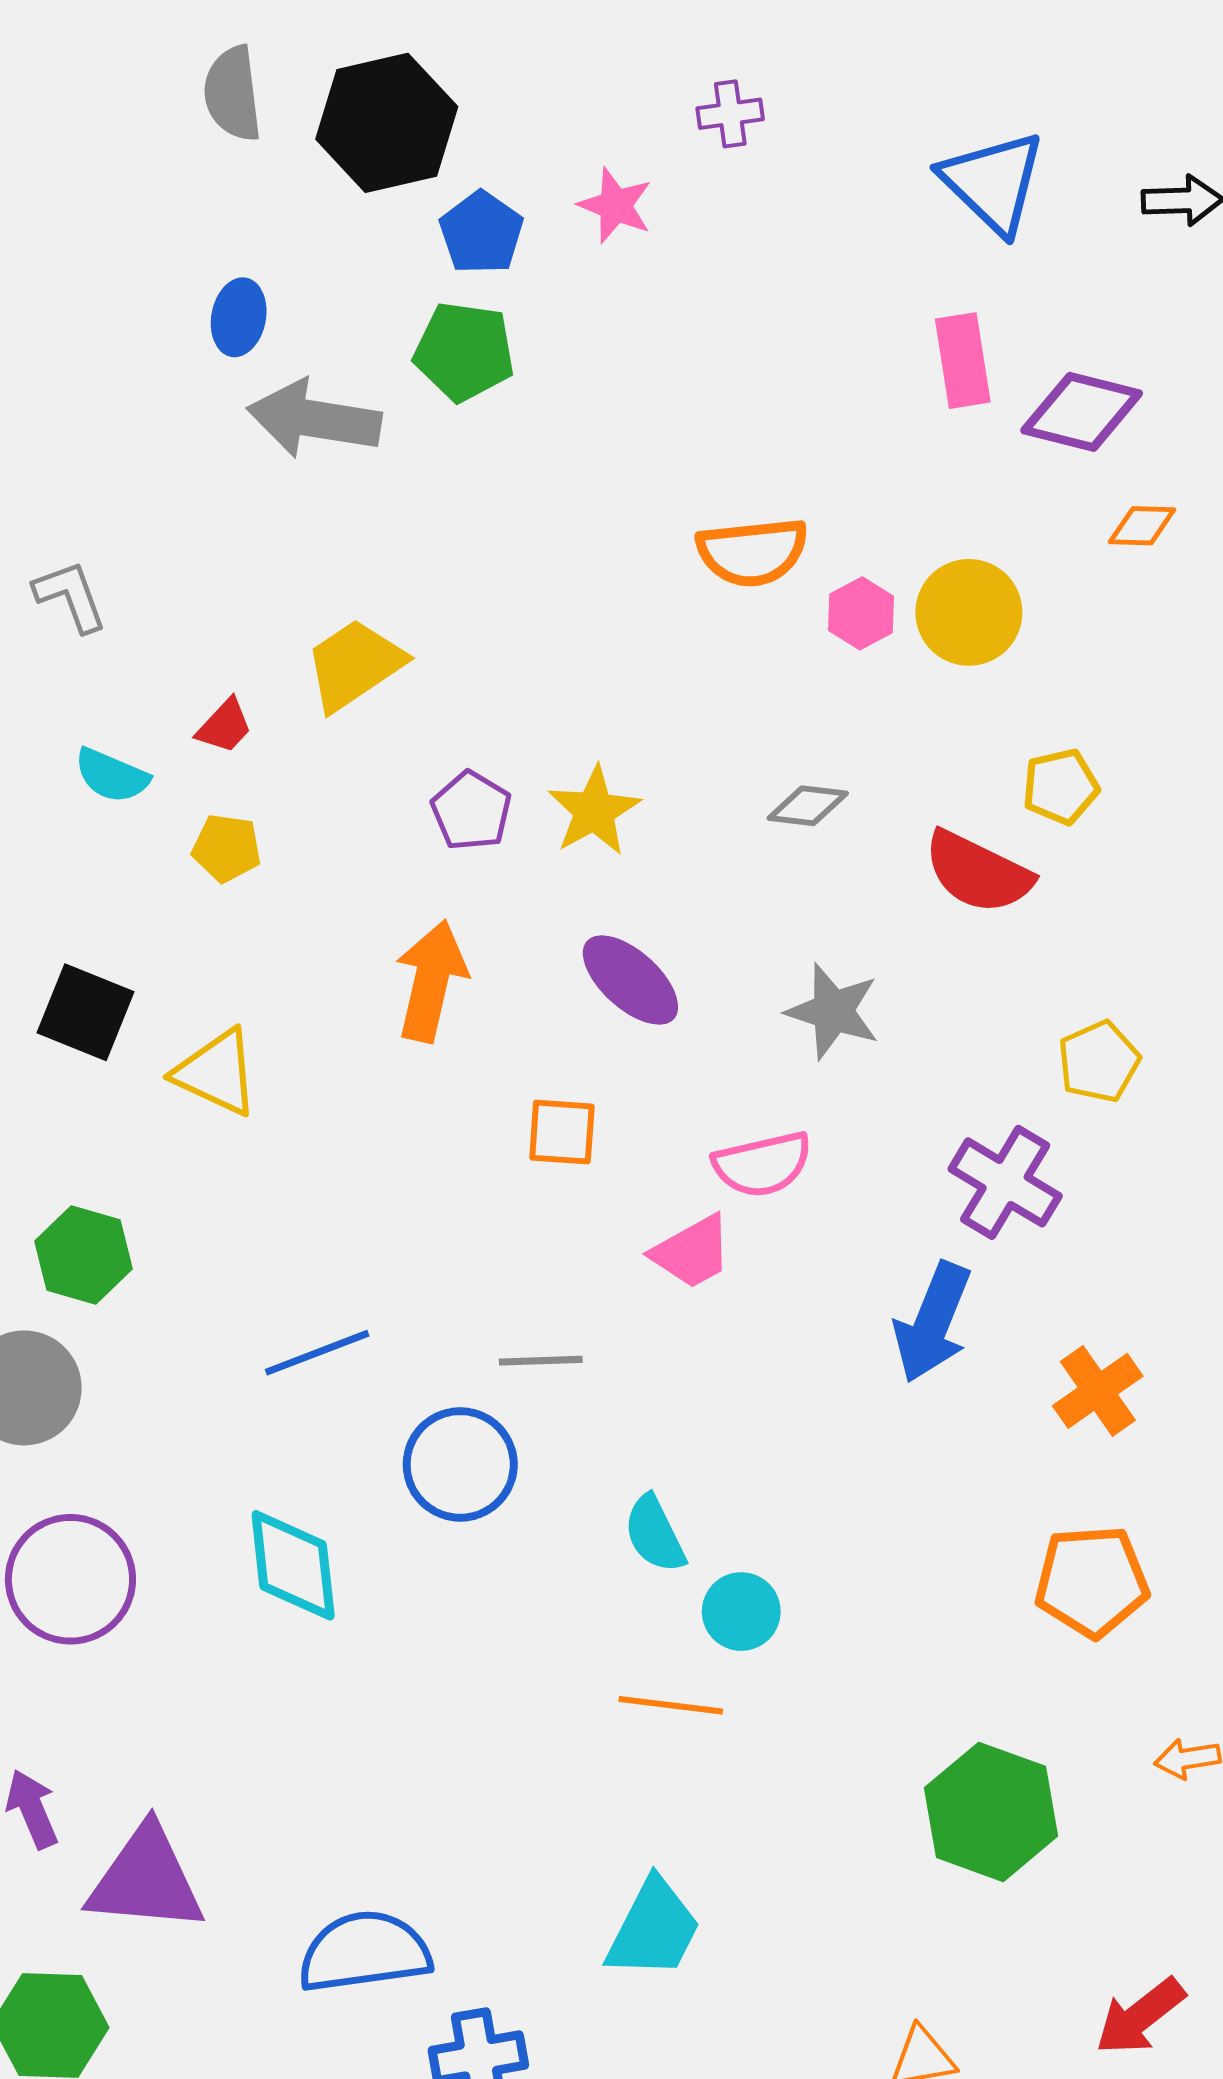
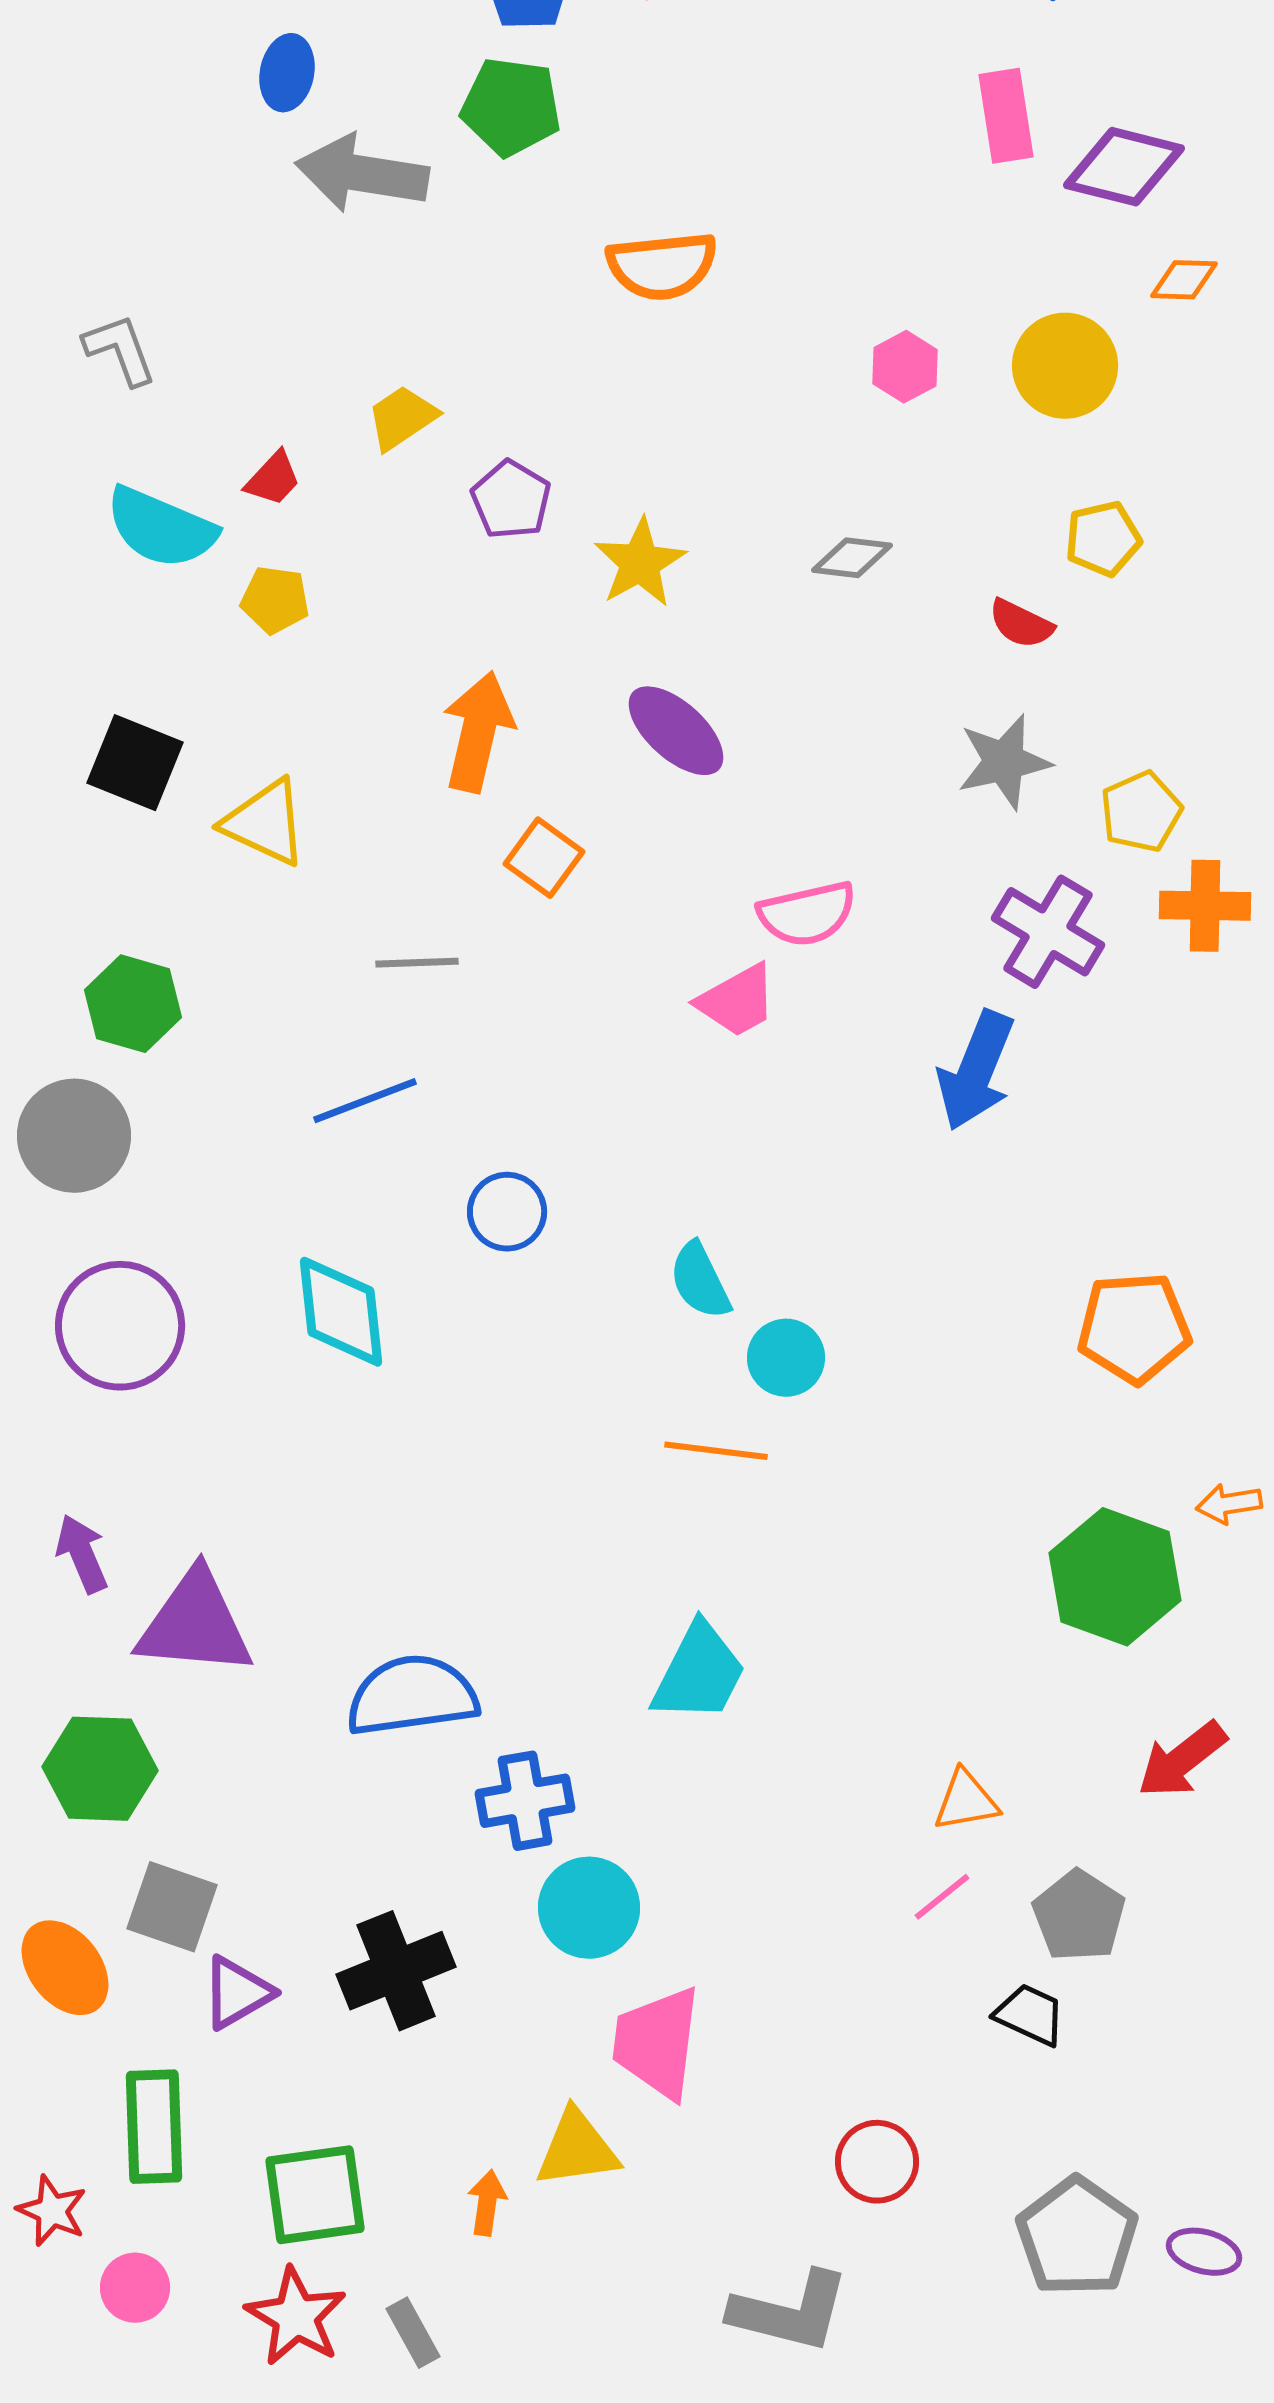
orange semicircle: (752, 552) -> (662, 266), moved
yellow circle: (969, 612) -> (1065, 366), moved
yellow trapezoid: (354, 665) -> (402, 418), size x0.7
cyan semicircle: (112, 776) -> (161, 528), size x1.5
purple pentagon: (471, 811) -> (511, 500), moved
red semicircle: (978, 872) -> (1021, 624), size x0.6
gray star: (833, 1011) -> (1004, 762), moved, turned -30
orange square: (562, 1132) -> (544, 858), moved, turned 32
gray line: (541, 1361) -> (417, 963), moved
orange cross: (1098, 1391) -> (1205, 906), moved, turned 36
blue circle: (460, 1464) -> (507, 1212), size x0.7
green hexagon: (991, 1812) -> (1115, 1577), moved

